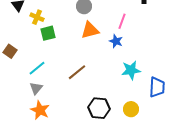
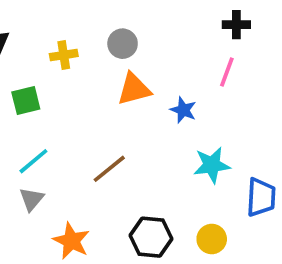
yellow cross: (37, 17) -> (64, 55), moved, turned -32
pink line: (122, 21) -> (227, 72), moved
green square: (48, 33) -> (26, 101), moved
orange star: (40, 110) -> (71, 241), moved

